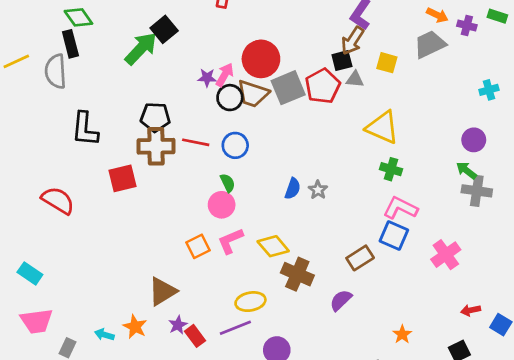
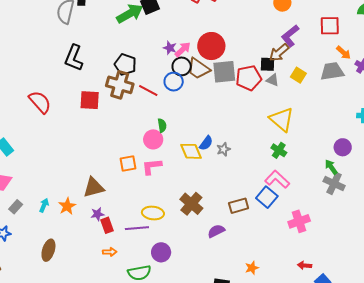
blue circle: (235, 145) -> (174, 82), moved
yellow diamond: (273, 246) -> (191, 151), moved
cyan arrow: (104, 335) -> (44, 205), turned 80

